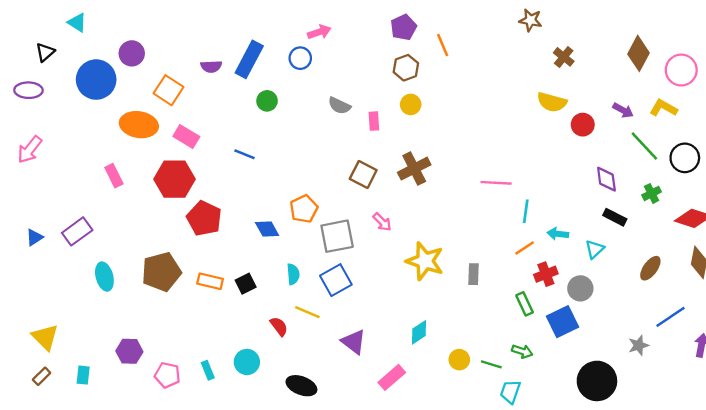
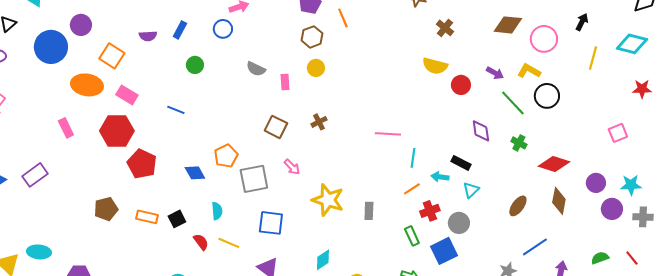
brown diamond: (638, 53) -> (508, 25), turned 68
blue rectangle: (249, 59) -> (180, 30), size x0.6
black circle: (685, 158) -> (547, 96), moved
brown cross: (414, 169) -> (319, 122), size x0.6
green cross: (652, 193) -> (519, 143), turned -35
black rectangle: (615, 217) -> (461, 163), moved
brown pentagon: (161, 272) -> (106, 209), size x0.7
cyan ellipse: (104, 277) -> (39, 252), moved, turned -70
blue square: (336, 280) -> (271, 223), moved, turned 36
red semicircle: (279, 326) -> (201, 242), moved

